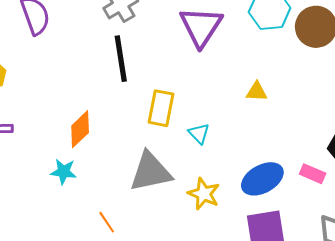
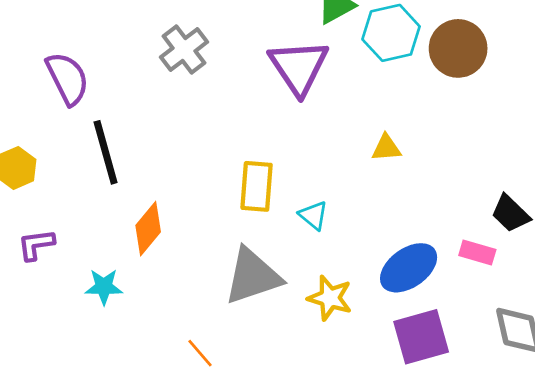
black line: (121, 59) -> (106, 152), moved
cyan star: (64, 172) -> (104, 287), moved

